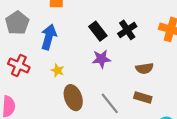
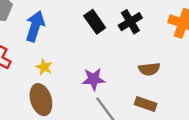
purple star: (101, 59) -> (94, 79), moved
brown ellipse: (73, 98) -> (41, 100), moved

